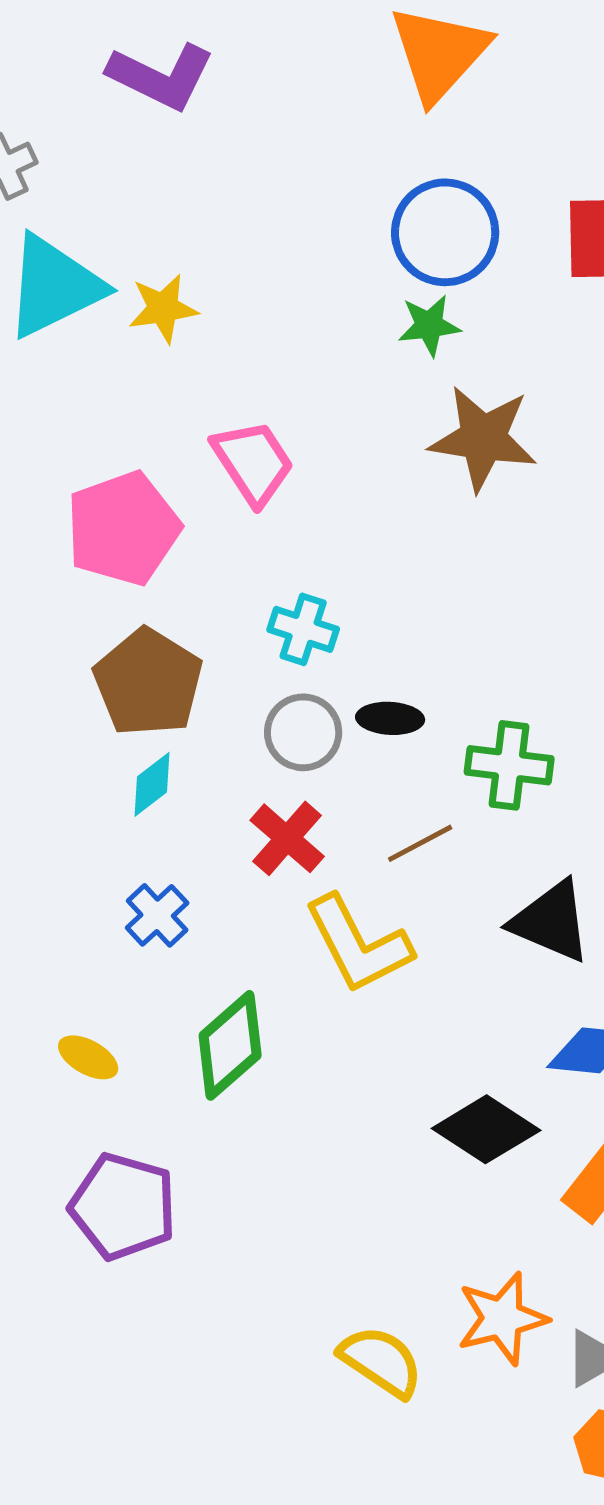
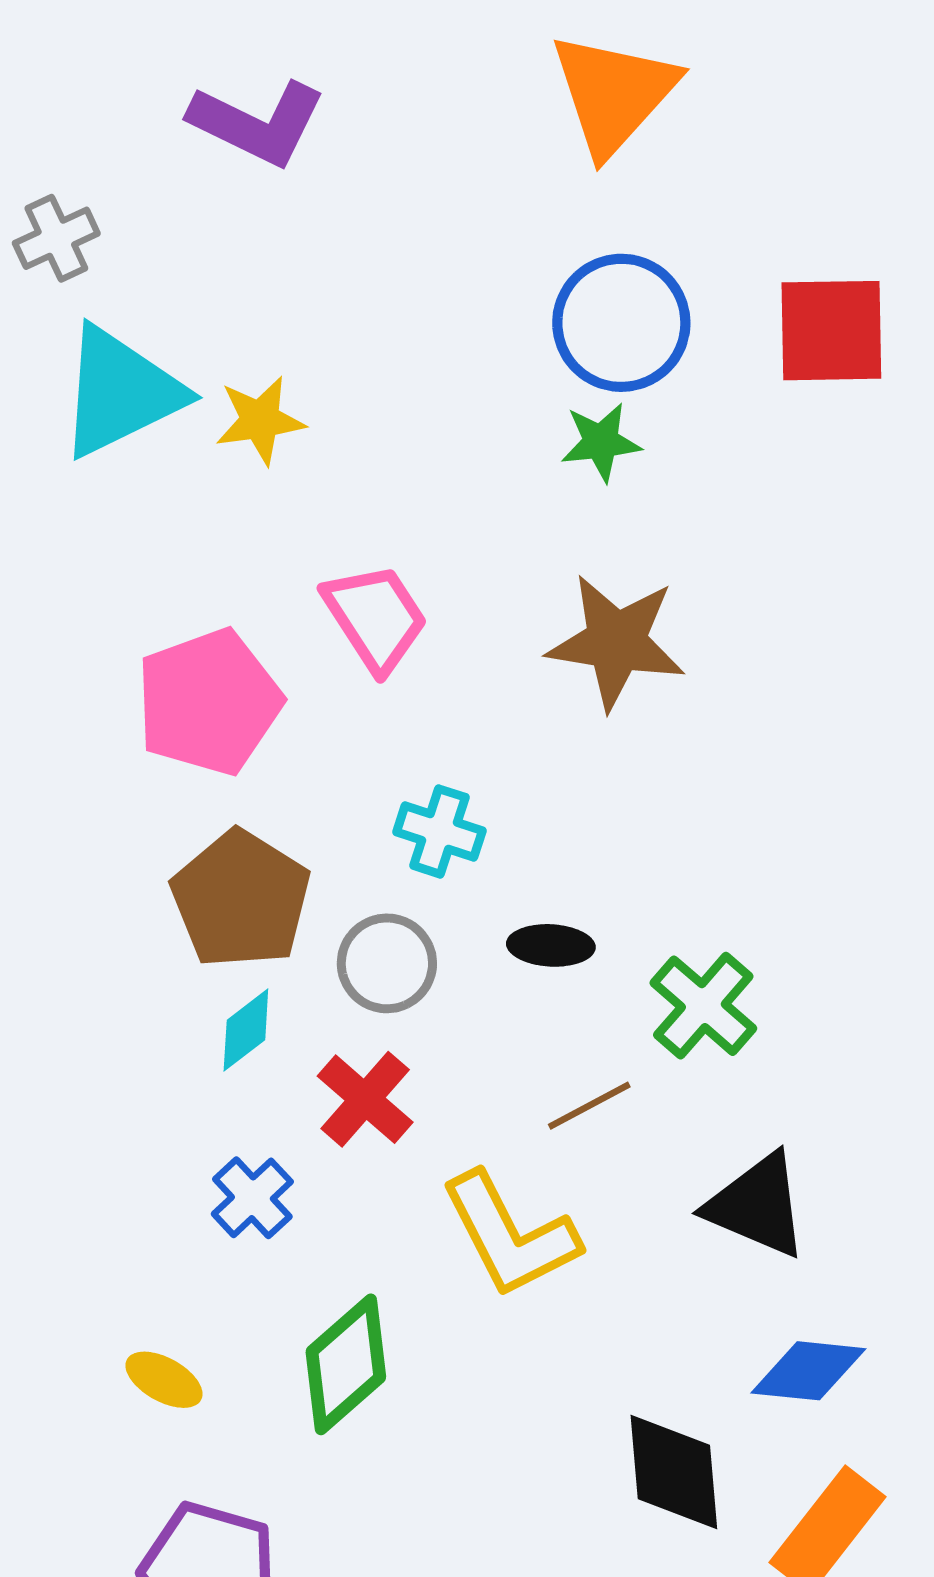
brown star: (483, 438) -> (616, 642), moved
gray circle: (303, 732) -> (387, 963), moved
green cross: (509, 765) -> (703, 1006), turned 34
red cross: (287, 838) -> (365, 1099), moved
black diamond: (486, 1129) -> (674, 1472), turned 52

